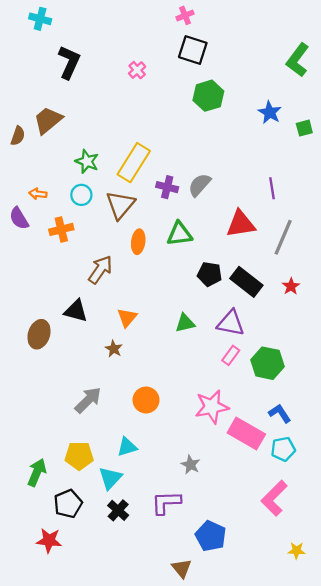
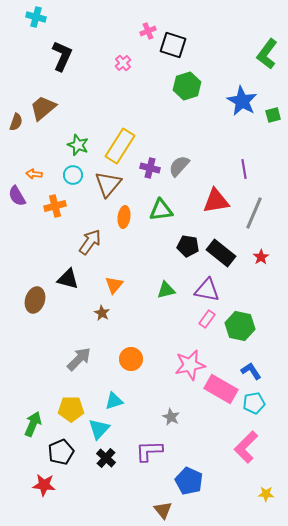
pink cross: (185, 15) -> (148, 31), moved
blue star: (270, 112) -> (242, 101), size x1.4

